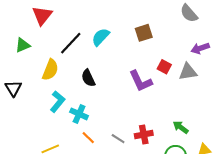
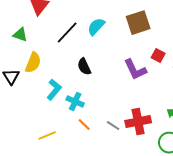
brown square: (144, 33) -> (138, 23), size x1.4
green triangle: (23, 45) -> (20, 35), turned 42
yellow semicircle: (50, 70) -> (33, 63), moved
red cross: (144, 134) -> (138, 122), size x1.4

